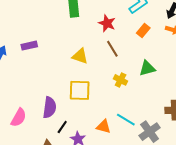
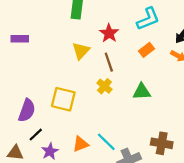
yellow triangle: (80, 56) -> (81, 51), moved, turned 42
yellow cross: (121, 80) -> (104, 86), moved
orange triangle: (103, 127) -> (81, 144), turned -49

